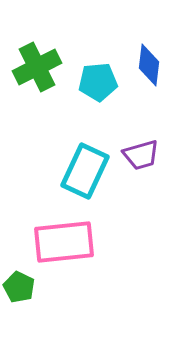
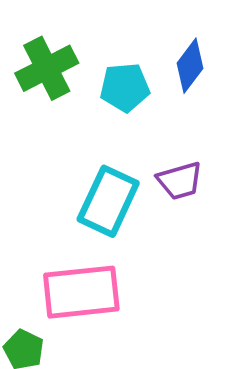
blue diamond: (149, 65) -> (190, 66), turned 30

